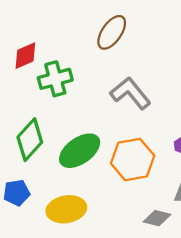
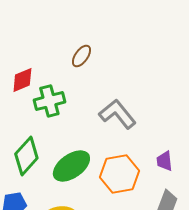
brown ellipse: (112, 32) -> (81, 56), moved, size x0.7

